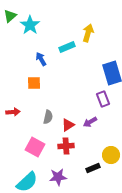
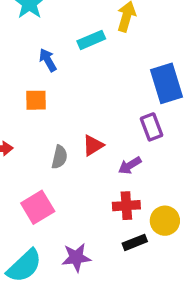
red triangle: (68, 125) -> (93, 145), moved
red cross: (66, 146) -> (126, 206), moved
pink square: (35, 147) -> (38, 207), turned 30

